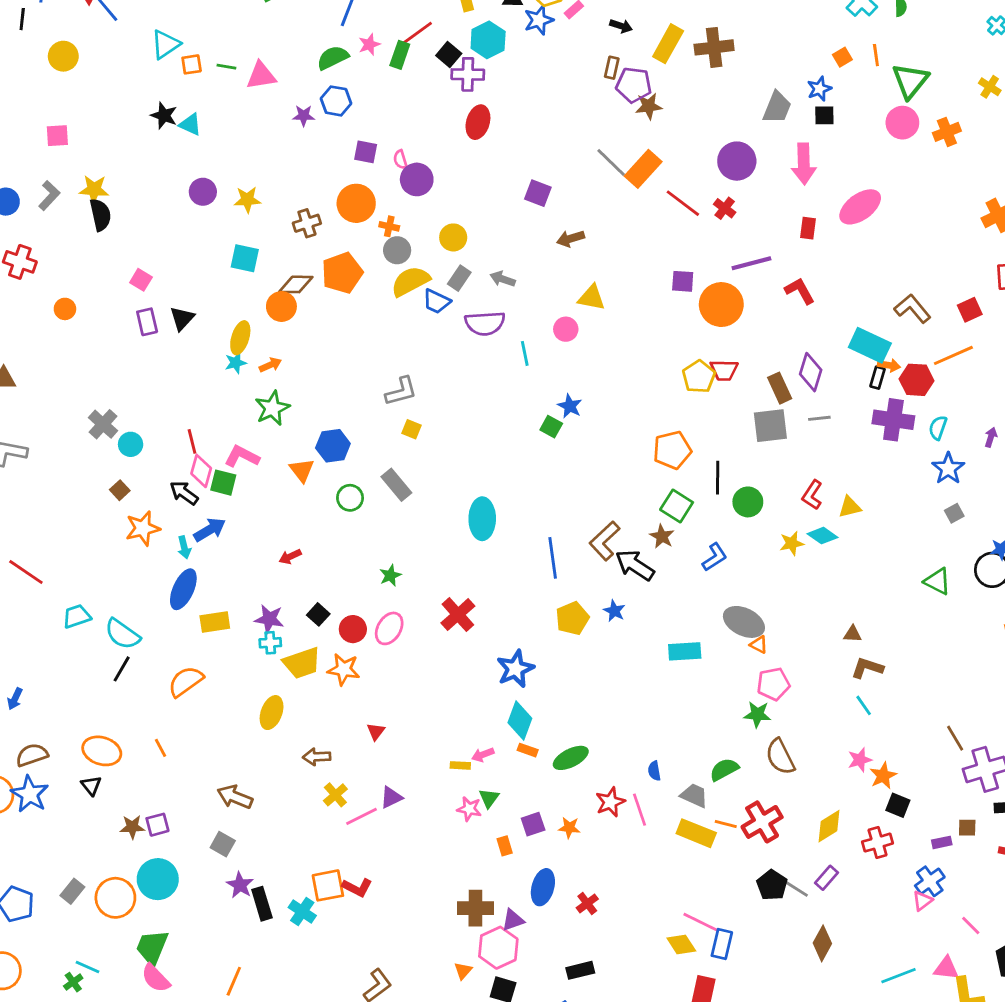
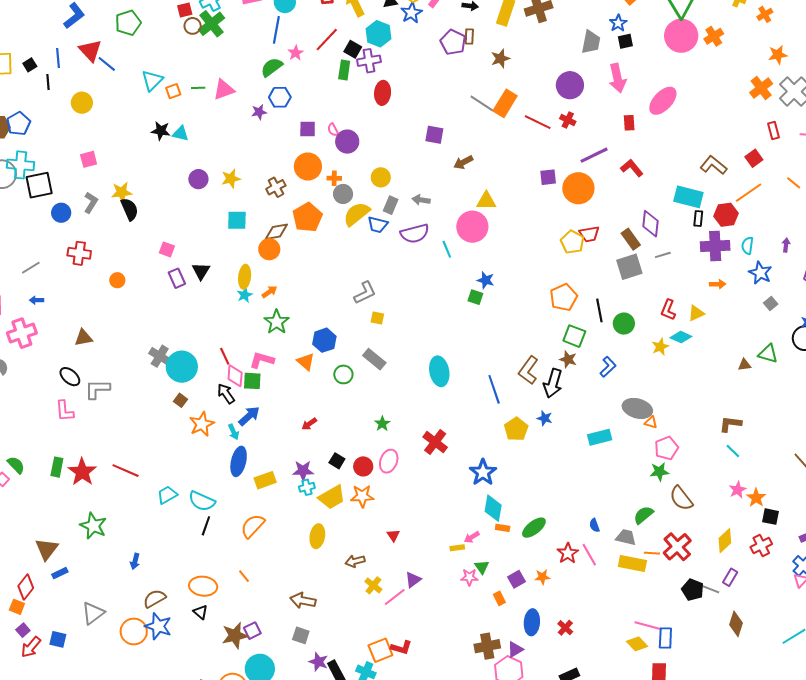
green rectangle: (400, 55) -> (344, 70), moved
purple pentagon: (634, 85) -> (453, 42), moved, turned 30
pink circle: (902, 123) -> (681, 36), size x1.4
pink circle: (566, 329) -> (472, 227), size x1.8
orange arrow: (889, 365) -> (718, 284), moved
cyan circle: (131, 444) -> (182, 367), size x1.8
black arrow: (184, 493) -> (226, 394), turned 30
black arrow: (635, 565) -> (553, 383), turned -96
brown triangle: (853, 634) -> (745, 365), moved
brown star: (132, 827) -> (235, 636), size x1.5

